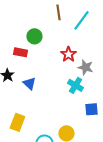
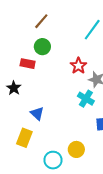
brown line: (58, 12) -> (41, 21), moved, turned 49
blue triangle: (29, 83) -> (37, 113), moved

